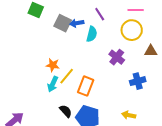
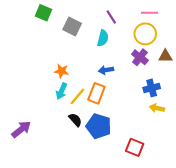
blue arrow: (77, 23) -> (106, 70), moved
purple cross: (117, 57) -> (140, 57), moved
yellow line: (67, 76) -> (77, 96), moved
yellow arrow: (129, 115) -> (157, 108), moved

